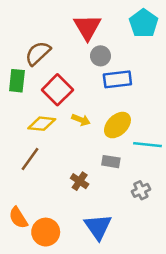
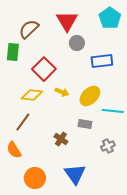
brown semicircle: (38, 53) -> (29, 29), moved
blue rectangle: (117, 79) -> (102, 61), moved
green rectangle: (17, 81) -> (13, 52), moved
orange semicircle: (18, 218) -> (14, 150), moved

